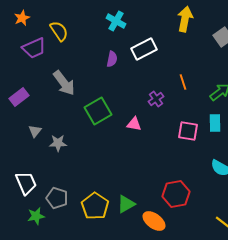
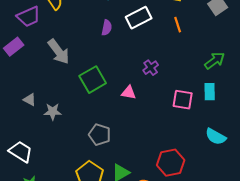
orange line: (183, 82) -> (178, 25), moved
purple rectangle: (19, 97) -> (14, 47), moved
gray triangle: (35, 131) -> (30, 100), turned -40
white trapezoid: (26, 183) -> (21, 152), turned -35
gray pentagon: (57, 198) -> (100, 135), moved

